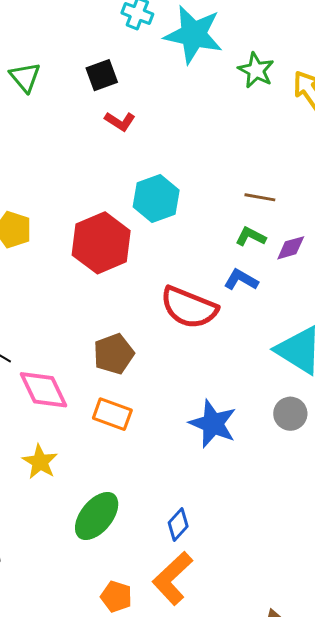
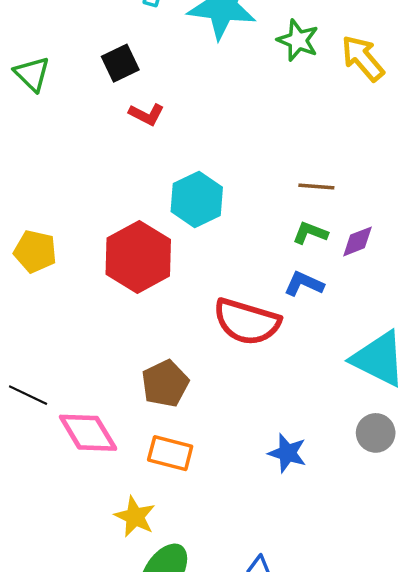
blue star: (213, 424) -> (287, 453), size x0.7
yellow star: (40, 462) -> (135, 517), moved

